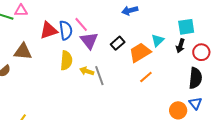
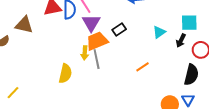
orange trapezoid: (140, 53) -> (97, 41), moved
yellow semicircle: (66, 60) -> (65, 74), moved
yellow arrow: (87, 71) -> (85, 53), turned -112

